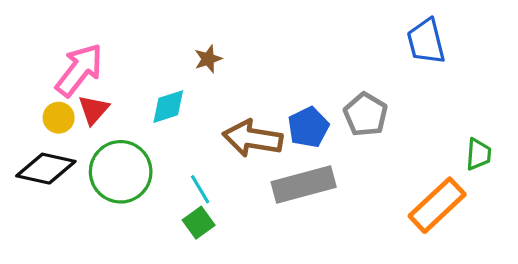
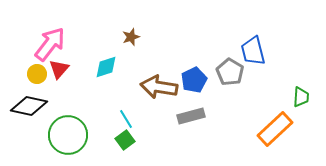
blue trapezoid: (426, 41) -> (253, 51), moved
green circle: (121, 172) -> (68, 135), moved
gray rectangle: (304, 184) -> (191, 116), size x0.7

